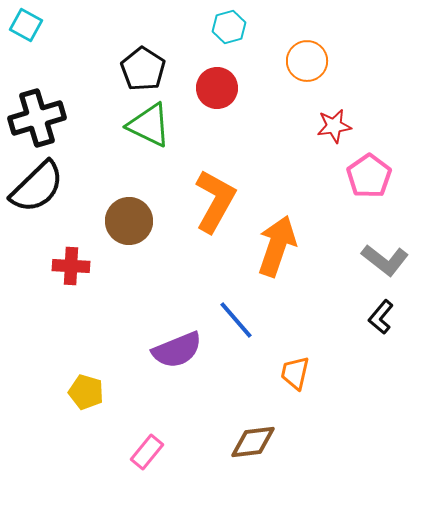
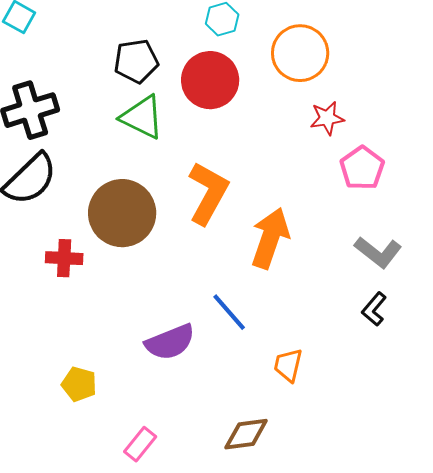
orange circle: (307, 61) -> (300, 53), size x1.4
black pentagon: (143, 69) -> (136, 61), turned 30
red circle: (217, 88) -> (210, 80), size x1.4
brown circle: (129, 221) -> (122, 213), size x1.4

